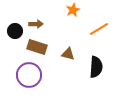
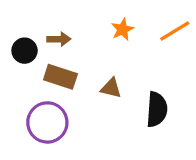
orange star: (73, 10) -> (122, 29), moved
orange line: (99, 29) -> (175, 31), moved

